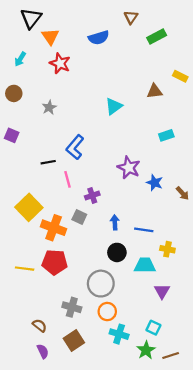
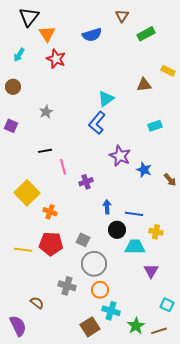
gray star: (49, 107) -> (46, 112), moved
blue L-shape: (75, 147) -> (97, 123), moved
gray square: (79, 217) -> (83, 240), moved
orange cross: (54, 228) -> (50, 212), size x0.6
black circle: (117, 252) -> (117, 230), moved
cyan square: (153, 328) -> (167, 305), moved
brown square: (74, 341) -> (90, 327), moved
purple semicircle: (43, 351) -> (18, 326), moved, size x1.5

